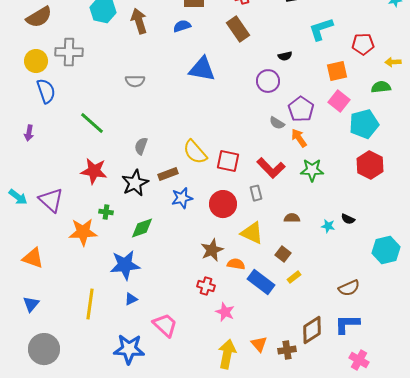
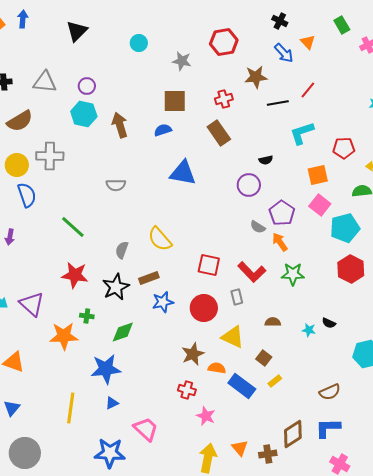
yellow semicircle: (195, 152) -> (160, 239), moved

